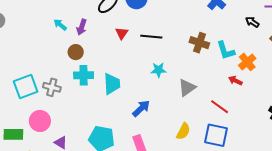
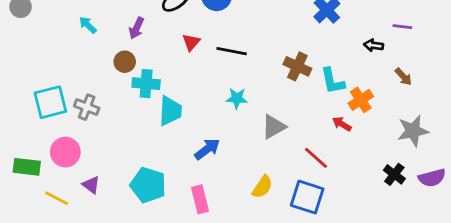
black arrow: (252, 22) -> (374, 45), turned -32
cyan arrow: (60, 25) -> (88, 25), moved
cyan cross: (84, 75) -> (146, 84), moved

